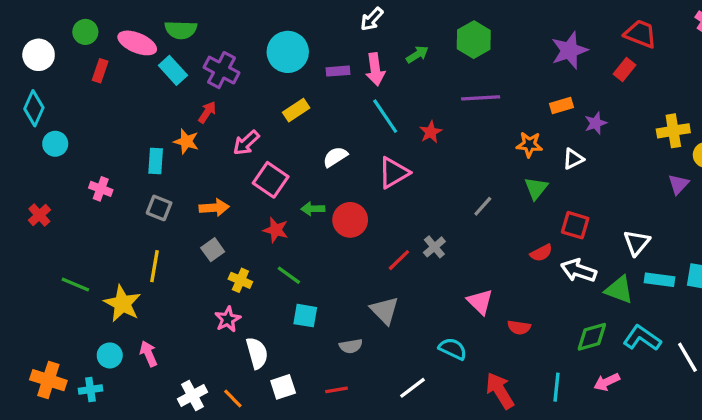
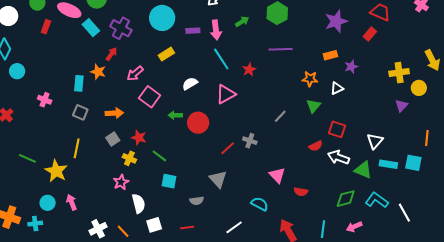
red star: (276, 230) -> (139, 138), moved
gray cross: (434, 247) -> (250, 141), turned -32

